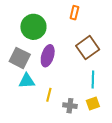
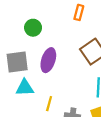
green circle: (33, 27) -> (33, 28), size x0.6
gray square: (20, 58) -> (17, 62), turned -35

